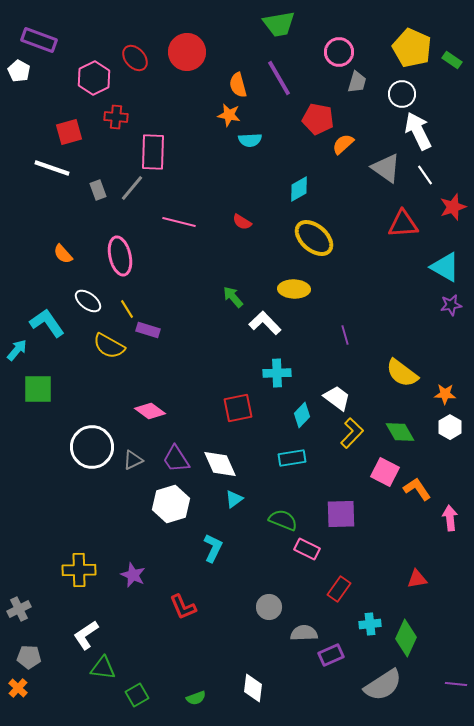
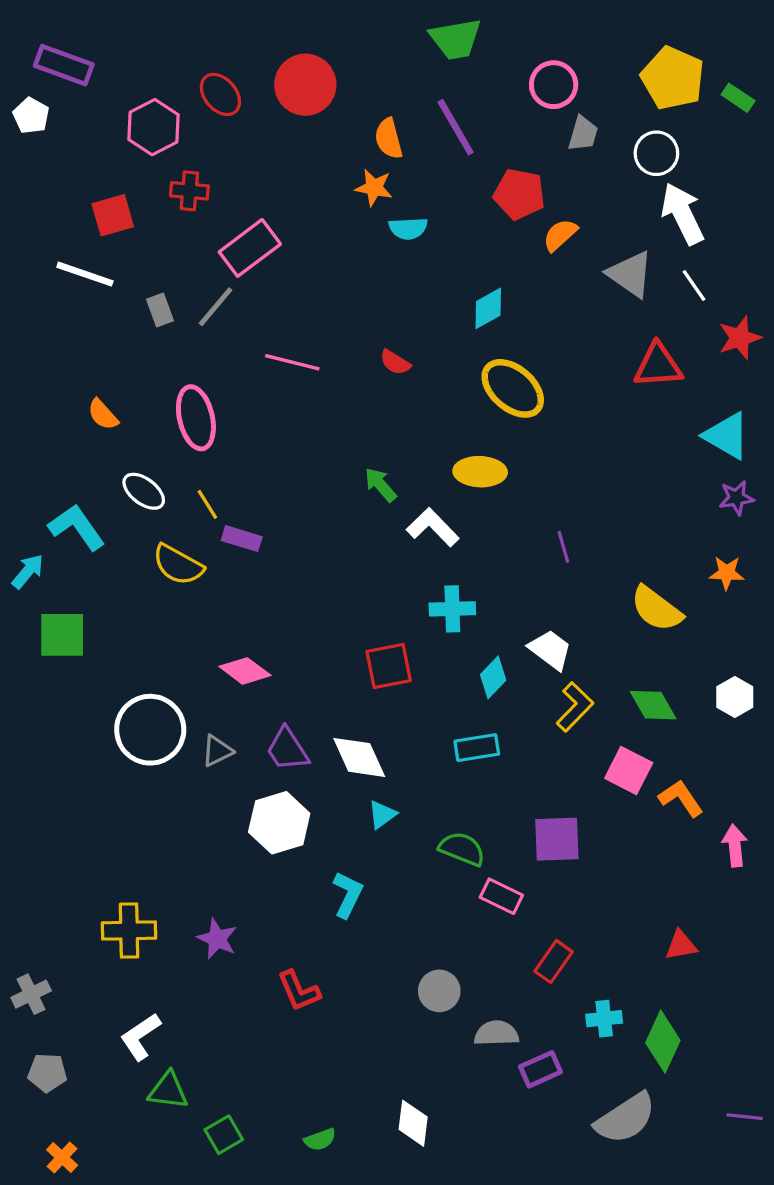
pink rectangle: (153, 152) -> (250, 248), turned 51
orange star: (445, 394) -> (727, 573), moved
orange cross: (18, 688) -> (62, 1157), moved

